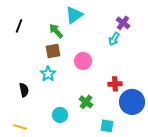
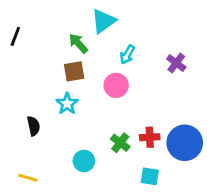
purple cross: (123, 23) -> (176, 63), moved
black line: (19, 26) -> (15, 36), moved
cyan arrow: (114, 39) -> (127, 55), moved
red cross: (115, 84) -> (150, 137), moved

